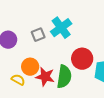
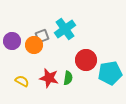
orange circle: (30, 67) -> (34, 45), moved
green semicircle: (64, 77) -> (68, 78), size x0.6

